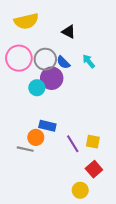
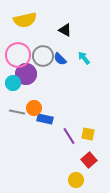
purple circle: (52, 78) -> (26, 74), moved
cyan circle: (37, 88) -> (13, 83), moved
orange circle: (36, 137) -> (34, 108), moved
gray line: (25, 149) -> (17, 112), moved

